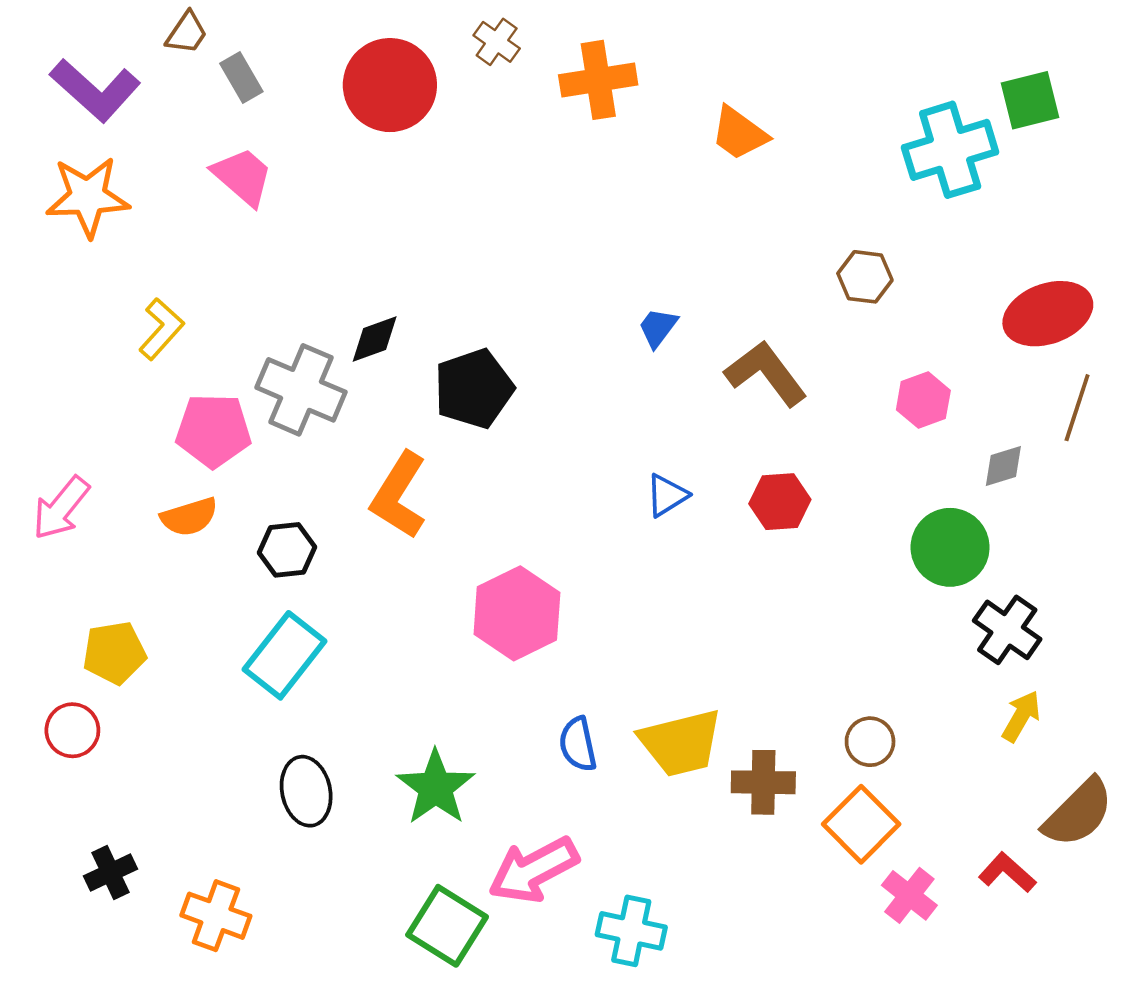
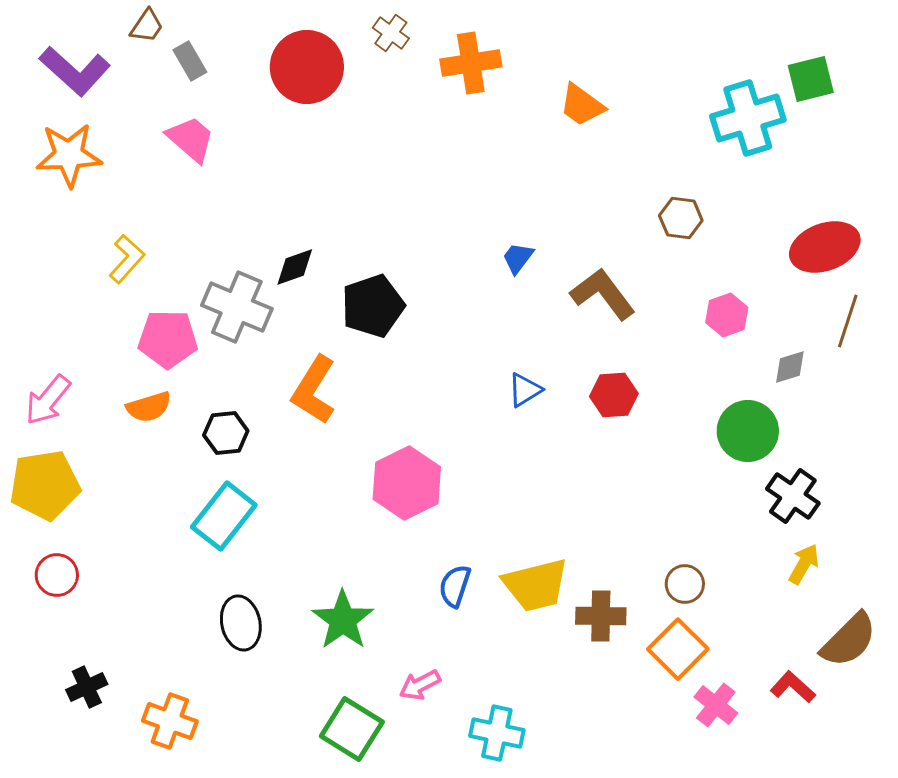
yellow pentagon: (114, 653) -> (45, 485), moved, size x1.4
blue semicircle: (578, 744) -> (455, 586), turned 30
pink arrow: (533, 870) -> (420, 685), size x0.6

